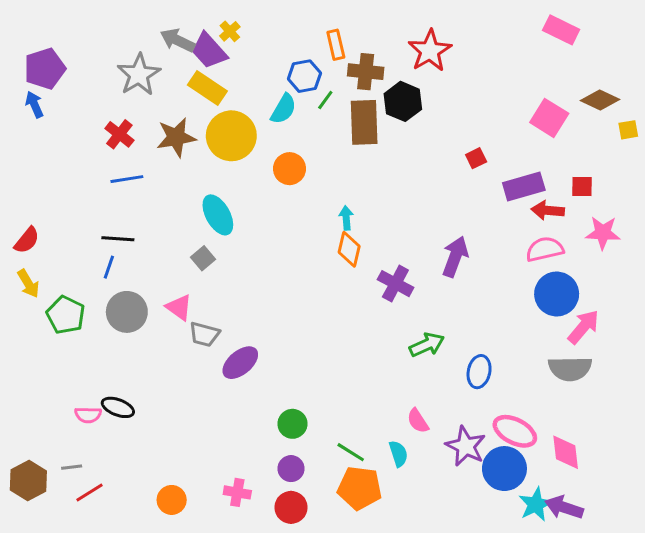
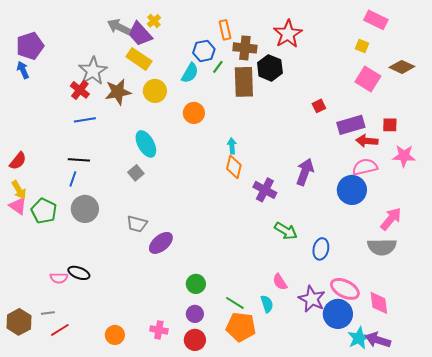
gray star: (139, 75) -> (93, 71), moved
yellow square: (628, 130) -> (362, 46), moved, turned 32
yellow circle: (231, 136) -> (155, 91), size x0.7
blue circle: (557, 294) -> (352, 190), moved
pink triangle: (179, 307) -> (18, 206), moved
green arrow: (427, 345) -> (286, 231), turned 55

